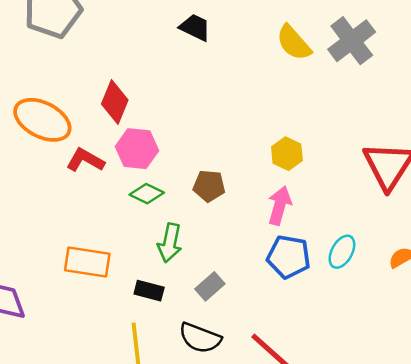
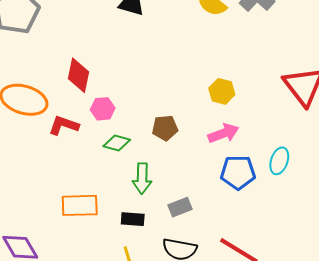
pink hexagon: (137, 149) -> (103, 109), size x0.7
pink arrow: (280, 205) -> (223, 133), turned 64
gray rectangle: (210, 286) -> (180, 207), turned 30

